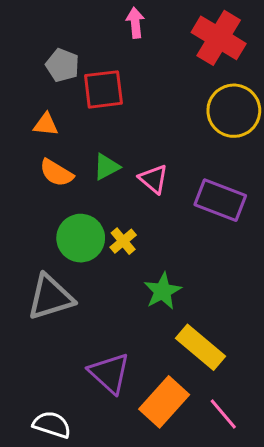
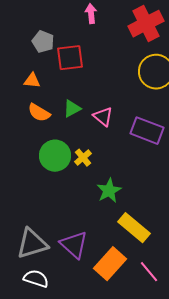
red cross: (219, 38) -> (146, 24), turned 32
gray triangle: (50, 297) -> (32, 244), moved

